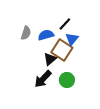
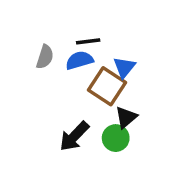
black line: (65, 24) -> (88, 41), moved, turned 40
black triangle: (50, 59) -> (126, 117), moved

